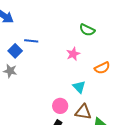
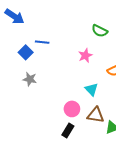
gray star: (10, 71) -> (30, 79), moved

